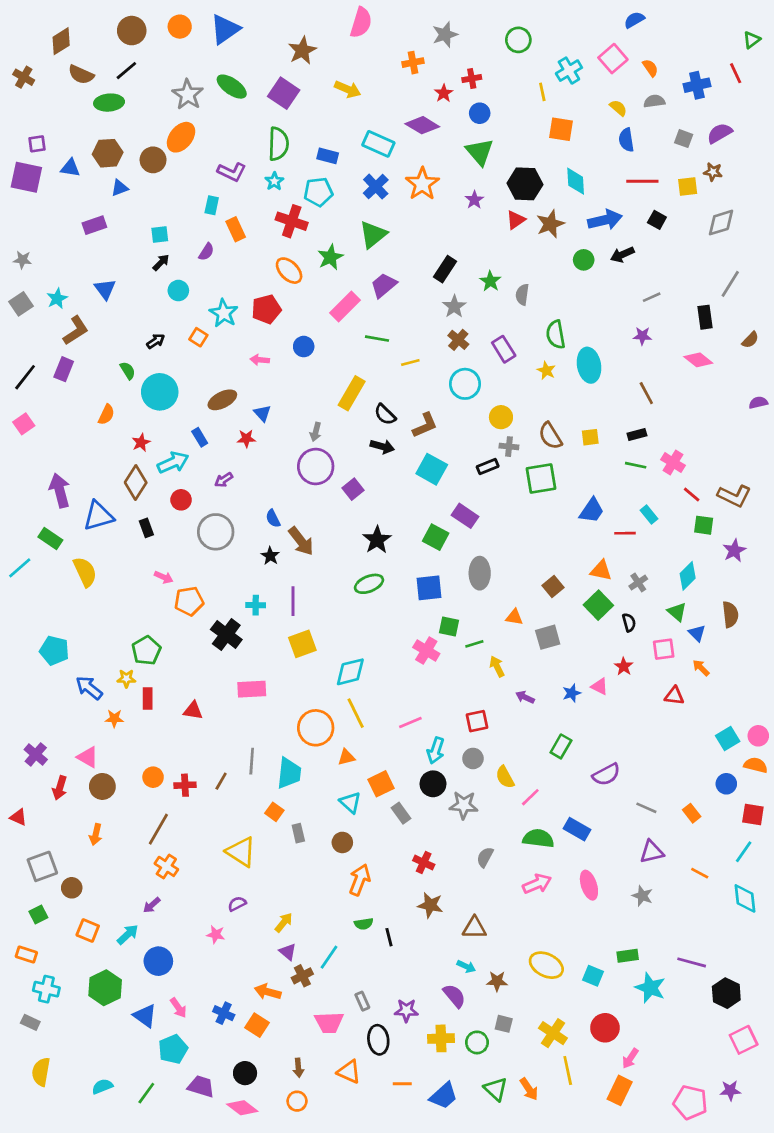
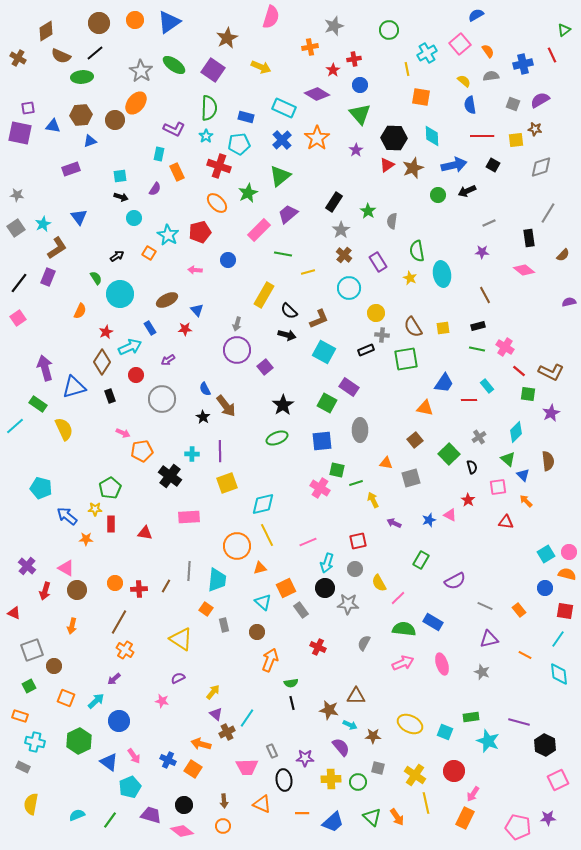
black arrow: (161, 263) -> (121, 197), turned 64
orange triangle: (601, 570) -> (425, 408), moved
brown star: (430, 905) -> (329, 710), moved
green semicircle: (364, 924) -> (291, 683), moved

